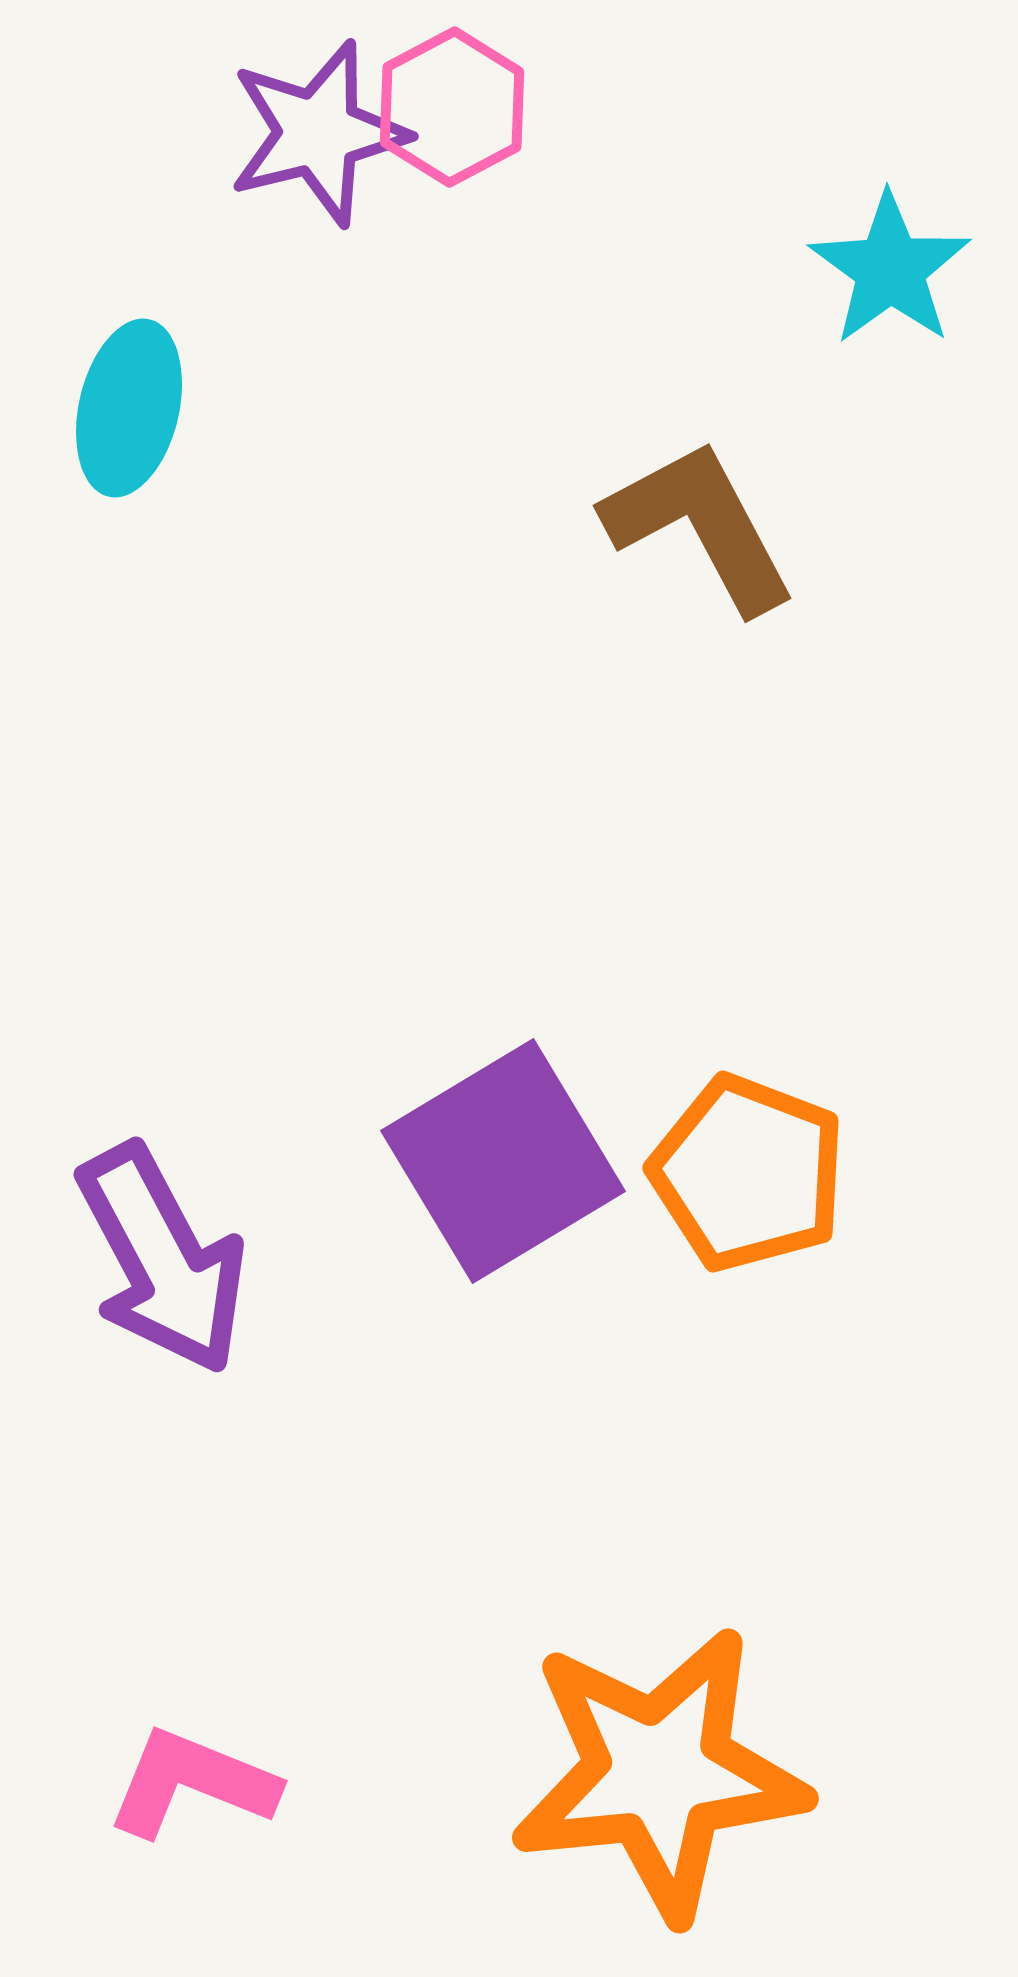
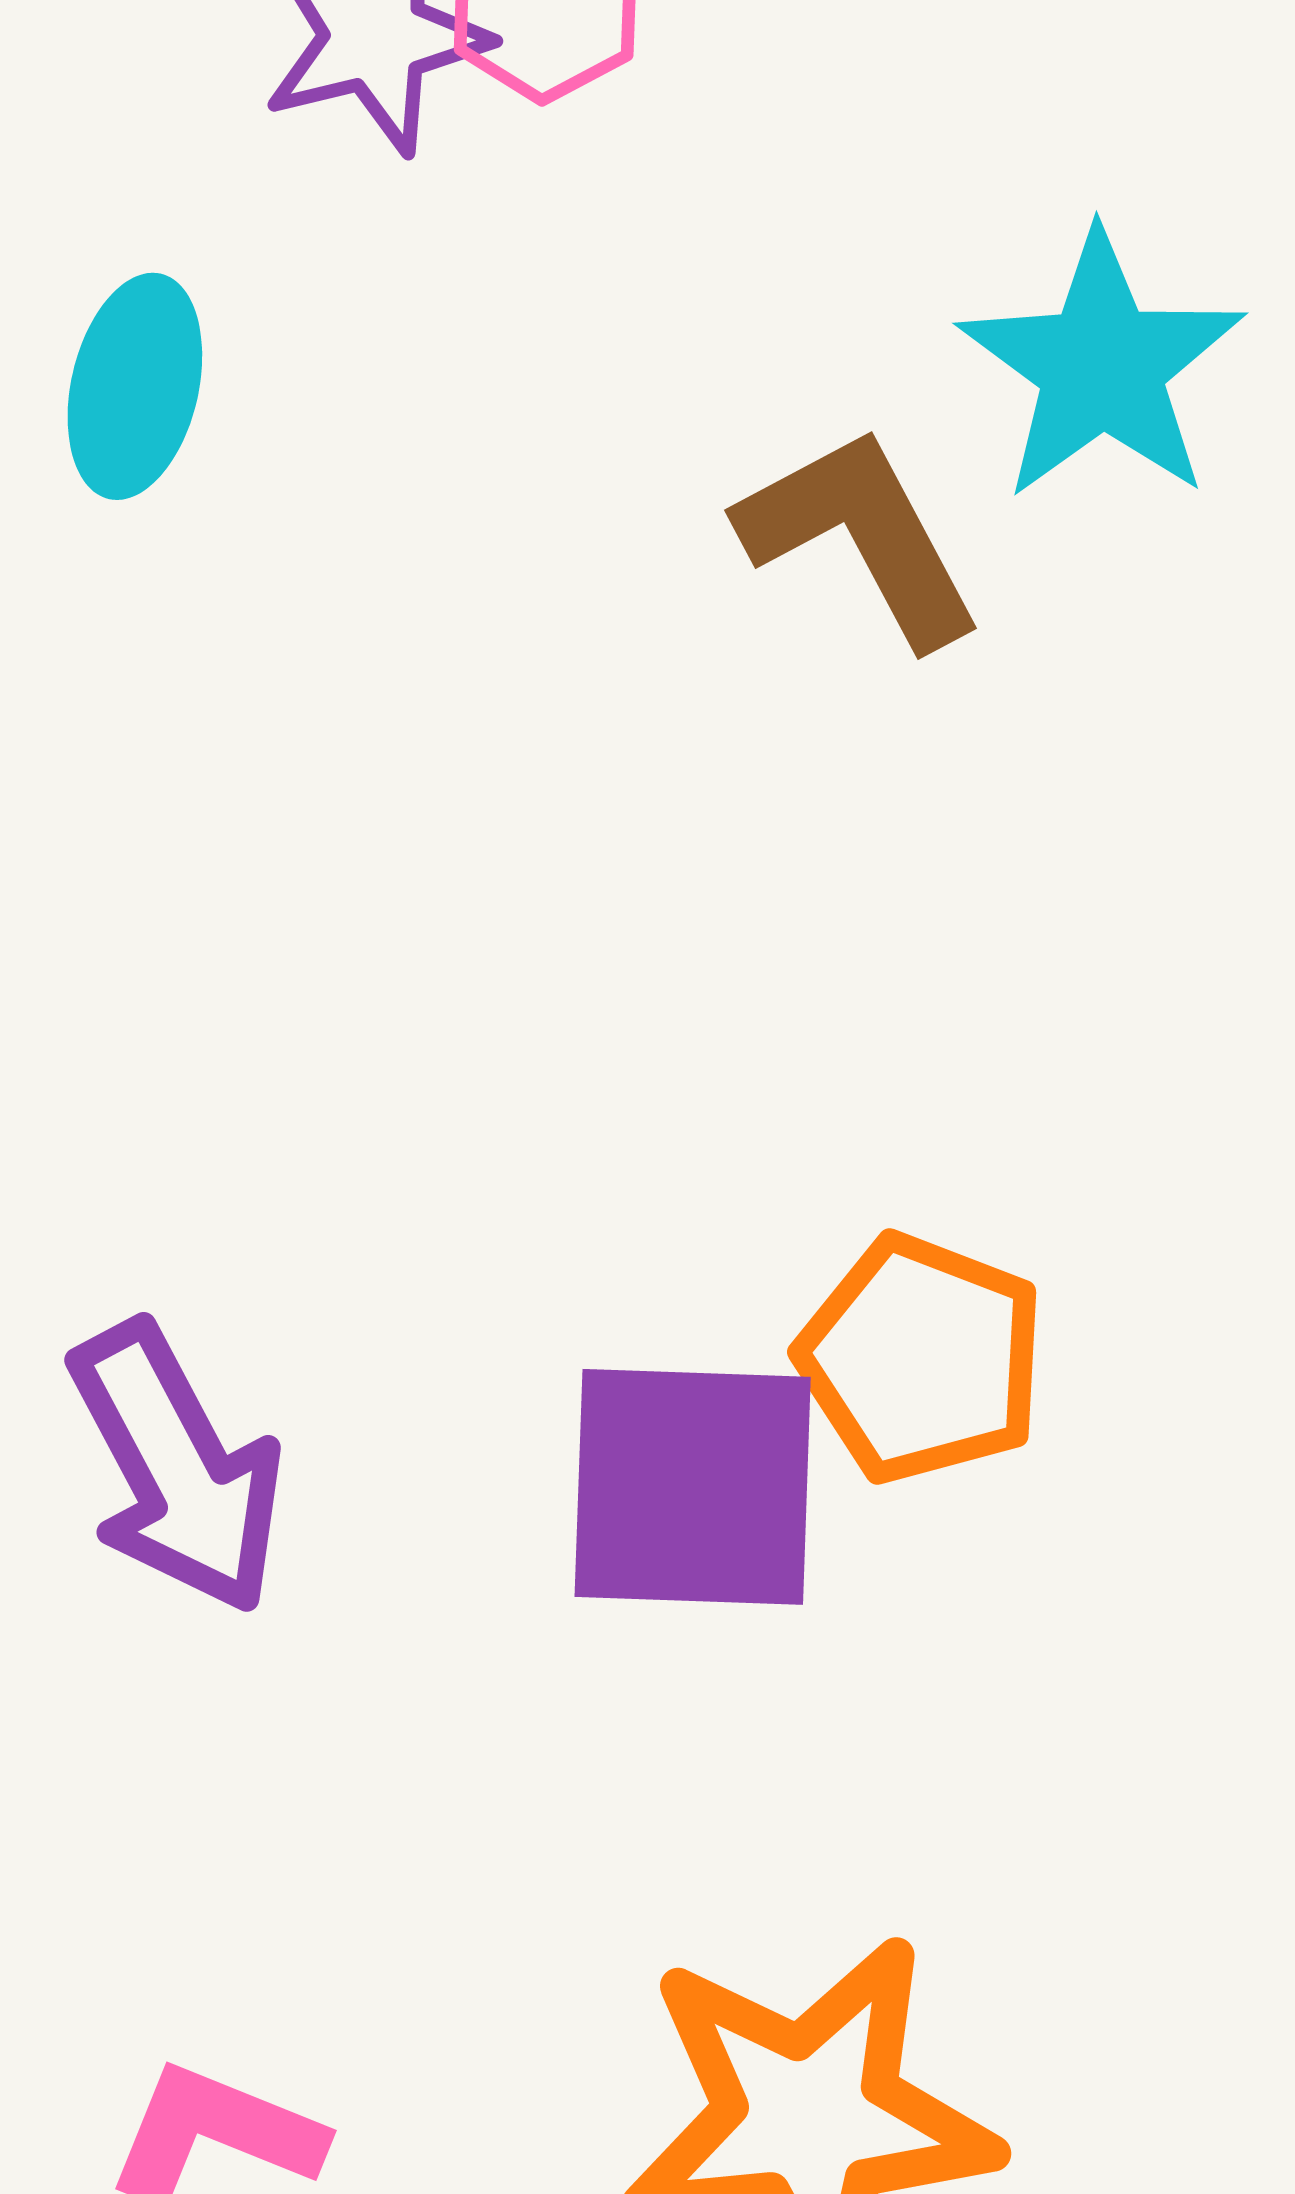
cyan star: (890, 269) -> (1102, 366), moved, size x1.4
purple square: (503, 1161) -> (693, 1487), moved, turned 33

